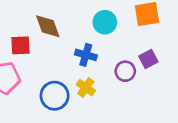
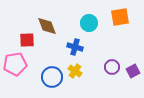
purple square: (148, 59) -> (133, 71), moved
purple circle: (125, 71) -> (112, 67), moved

